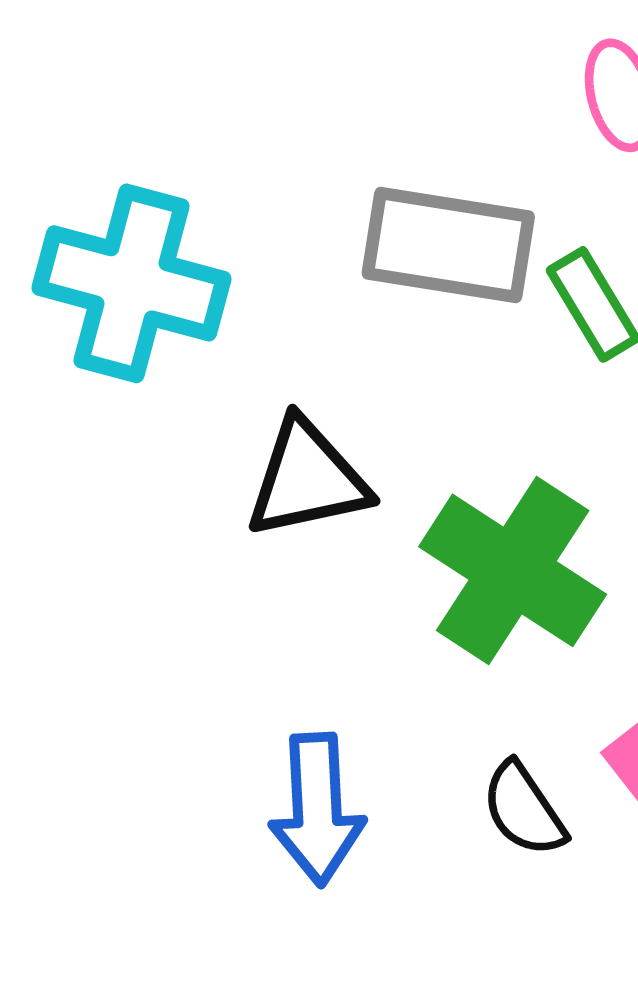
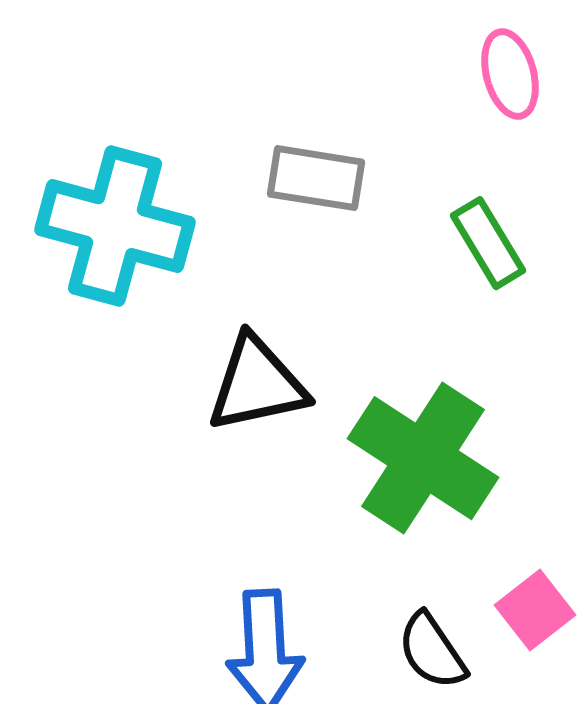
gray rectangle: (448, 245) -> (316, 178), moved, size x0.7

